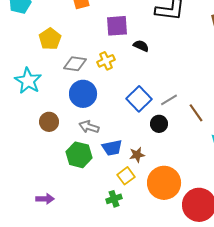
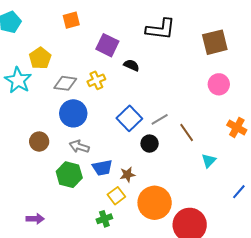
purple square: (117, 26) -> (107, 45), turned 30
cyan star: (28, 81) -> (18, 80), moved

